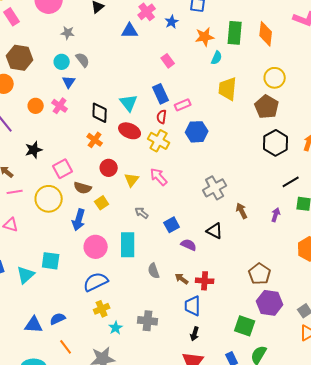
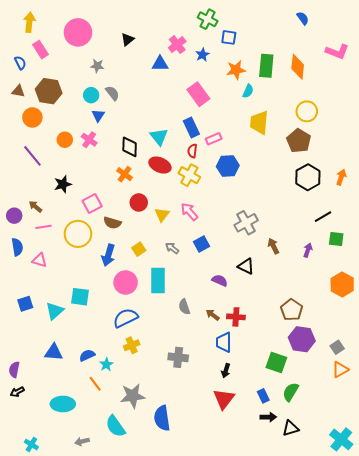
pink rectangle: (168, 61) -> (198, 94), size x1.6
yellow square: (102, 203) -> (139, 249), moved
blue square: (172, 225) -> (201, 244), moved
blue triangle: (34, 325) -> (54, 352), moved
cyan star: (116, 328) -> (106, 364), moved

